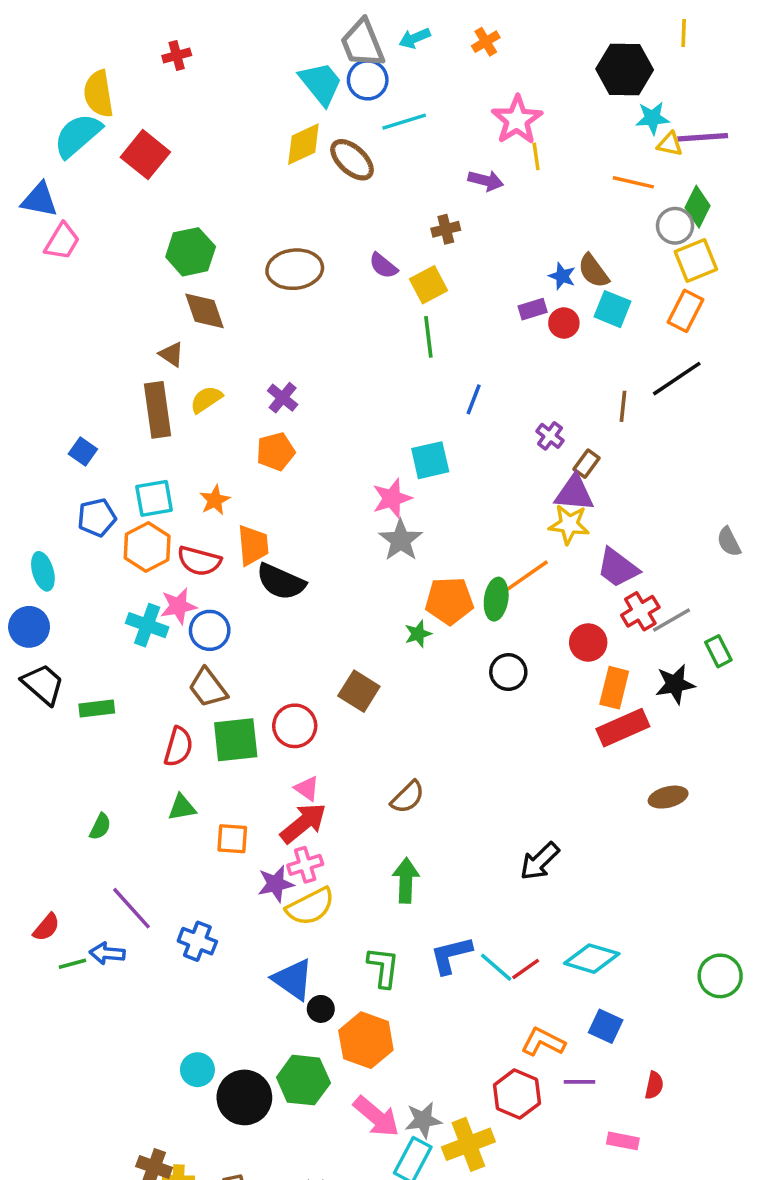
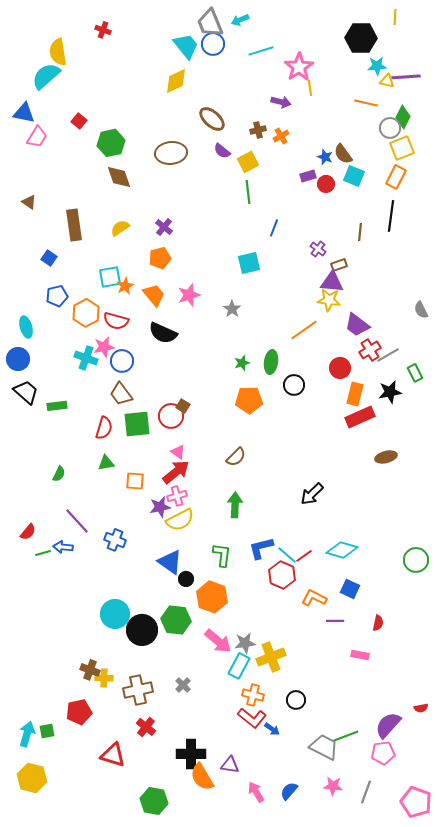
orange cross: (486, 42) -> (281, 136), moved
red cross: (177, 56) -> (103, 30), turned 35
cyan line: (404, 122) -> (261, 51), moved
red square: (145, 155) -> (79, 121), moved, size x0.6
brown ellipse: (352, 160) -> (212, 119), moved
brown triangle: (171, 354) -> (29, 202), moved
black line: (677, 379) -> (391, 216), turned -48
brown rectangle: (158, 410) -> (74, 225), moved
brown rectangle: (586, 464) -> (339, 265), turned 35
cyan square: (154, 498) -> (110, 277), moved
pink star: (392, 498) -> (189, 295), moved
gray star: (401, 540) -> (232, 309), size x0.7
orange trapezoid: (253, 545) -> (154, 295), moved, turned -35
green ellipse: (496, 599) -> (271, 362), moved
orange pentagon: (449, 601) -> (249, 400), moved
brown square: (359, 691) -> (183, 406), moved, size x0.6
cyan circle: (197, 1070) -> (115, 614), size x1.5
red hexagon: (517, 1094) -> (282, 575), moved

